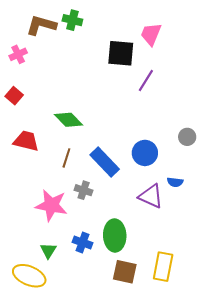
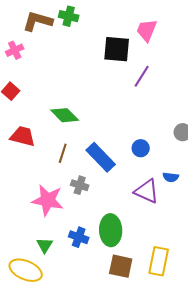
blue circle: (145, 153) -> (141, 148), size x0.7

